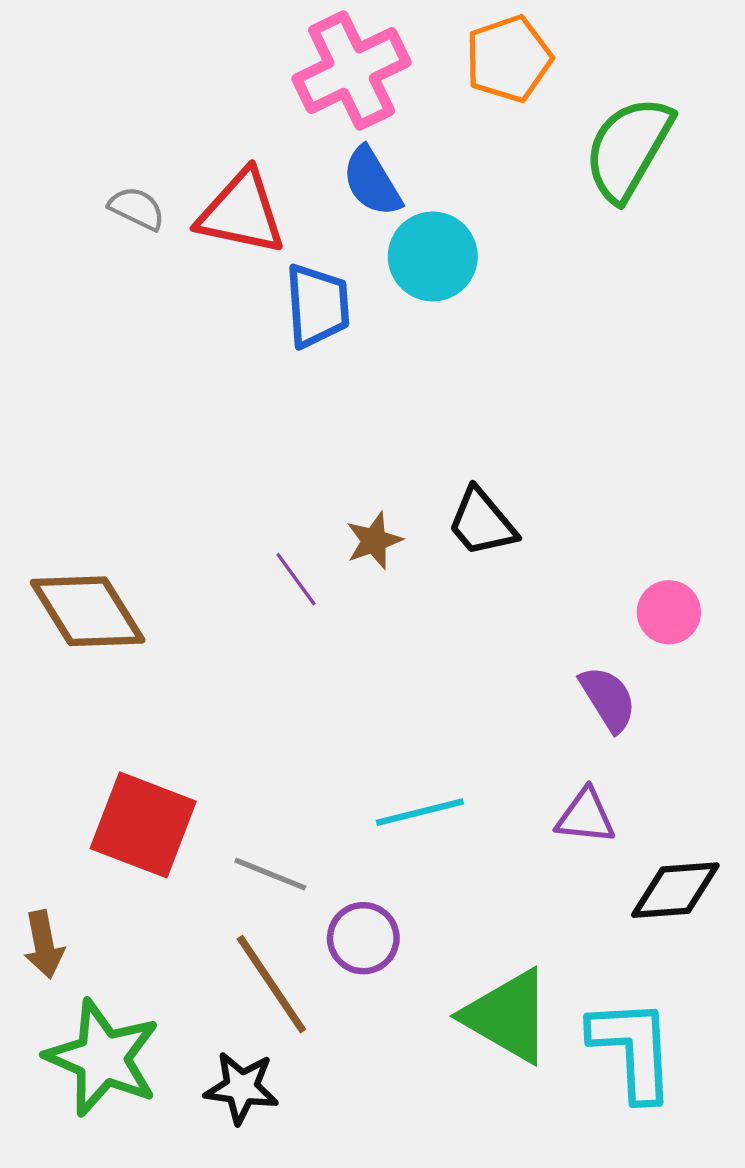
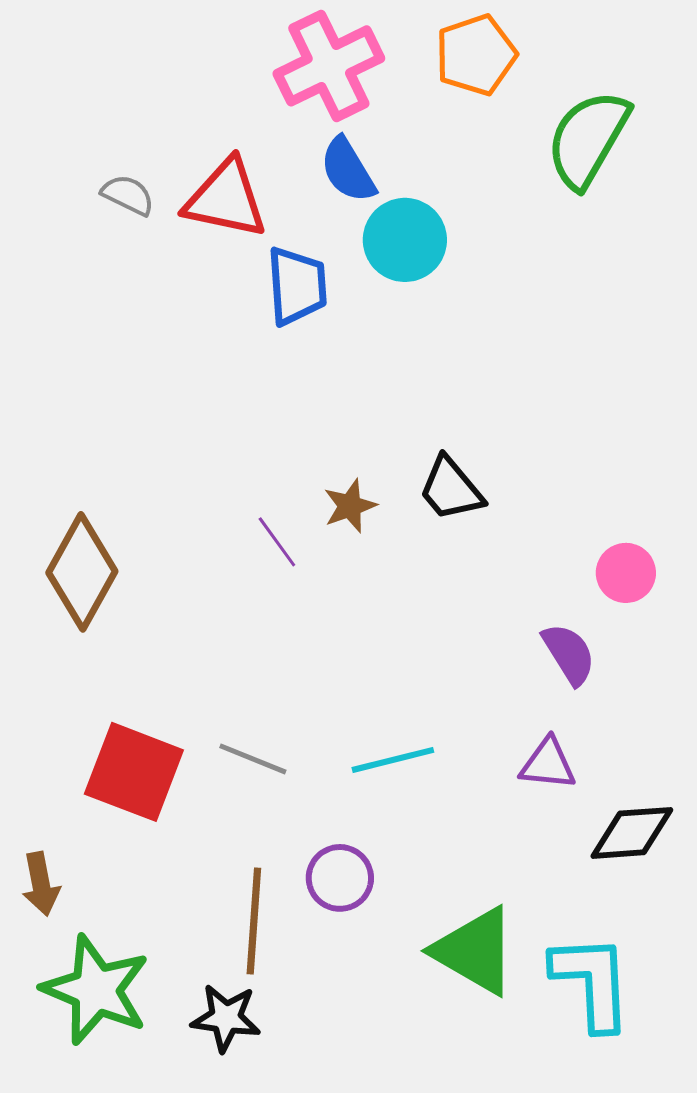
brown diamond: (88, 611) -> (82, 572), turned 61
gray line: (270, 874) -> (253, 759), moved
brown line: (271, 984) -> (254, 921), turned 38

